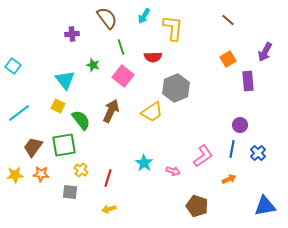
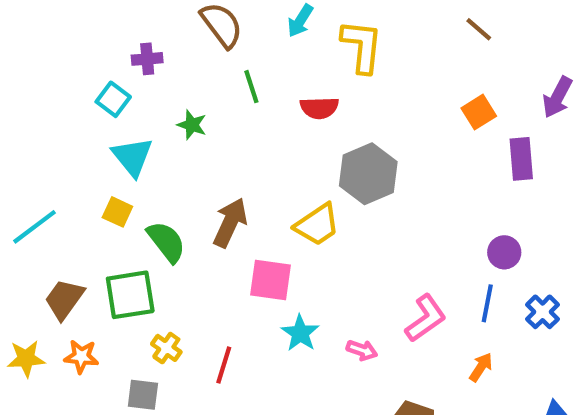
cyan square: (13, 66) -> (113, 99), moved
pink square: (123, 76) -> (270, 280), moved, turned -30
orange arrow: (229, 179) -> (481, 367), turned -32

